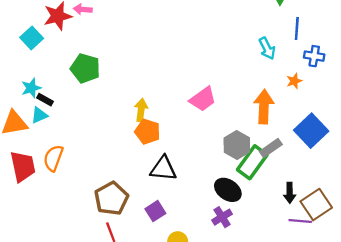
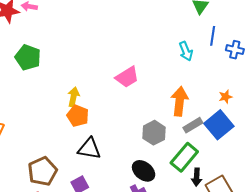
blue cross: (314, 56) -> (235, 50), moved
orange star: (294, 81) -> (225, 97), moved
pink trapezoid: (203, 99) -> (127, 77), moved
gray rectangle: (271, 148) -> (193, 125), moved
green rectangle: (252, 162) -> (184, 157), moved

